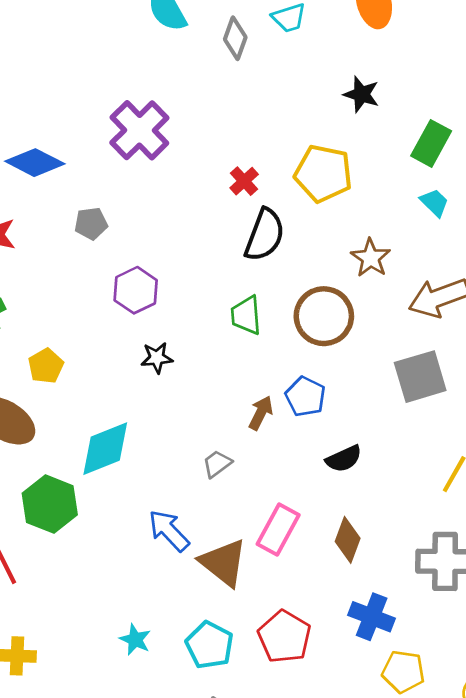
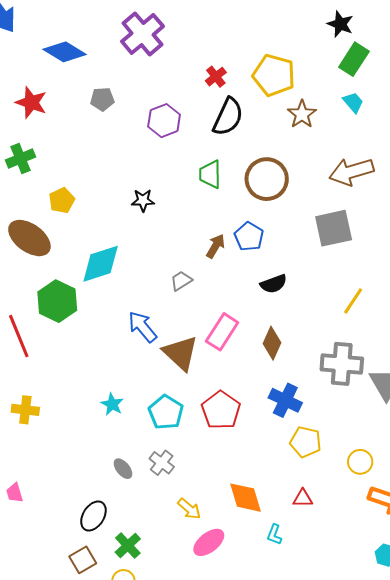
black star: (361, 94) -> (340, 24), moved
brown star: (371, 258) -> (302, 114), moved
purple hexagon: (136, 290) -> (164, 121), moved

